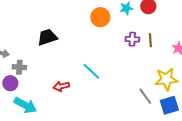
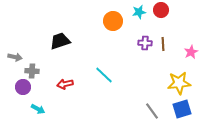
red arrow: (61, 86) -> (65, 84), moved
gray line: (145, 96) -> (152, 111), moved
cyan arrow: (25, 105) -> (38, 109), size x0.6

